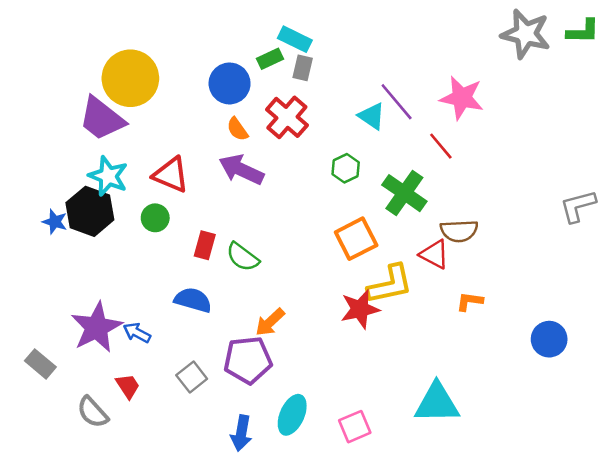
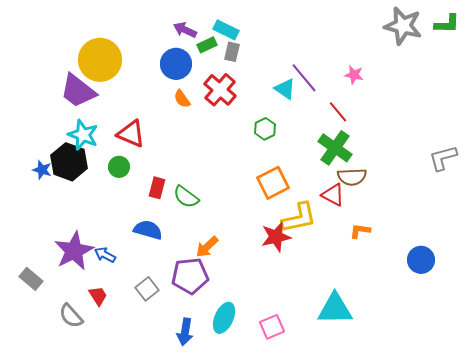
pink star: (462, 98) -> (354, 75), size x0.6
purple arrow: (241, 170) -> (185, 30), moved, size x0.7
green cross: (404, 193) -> (335, 148), moved

